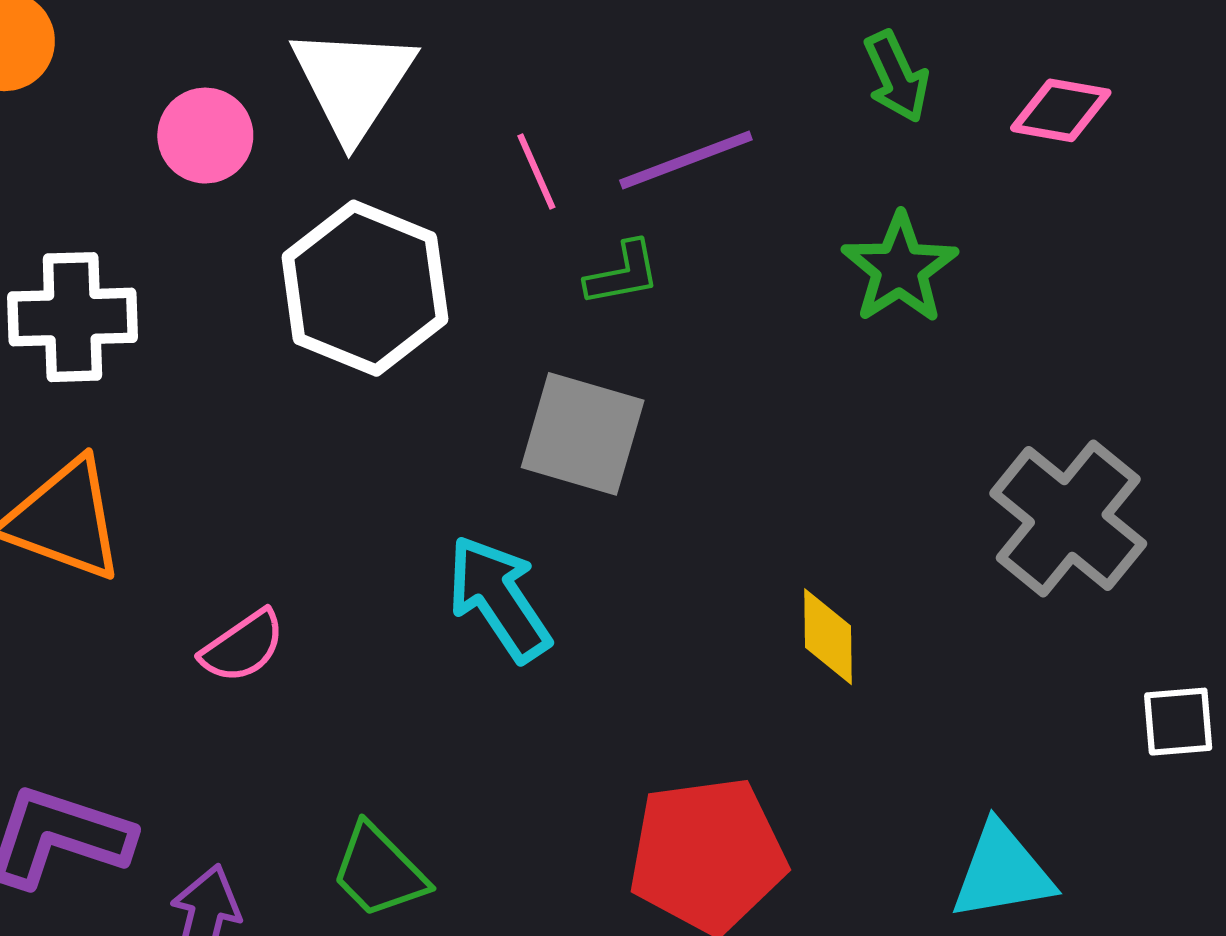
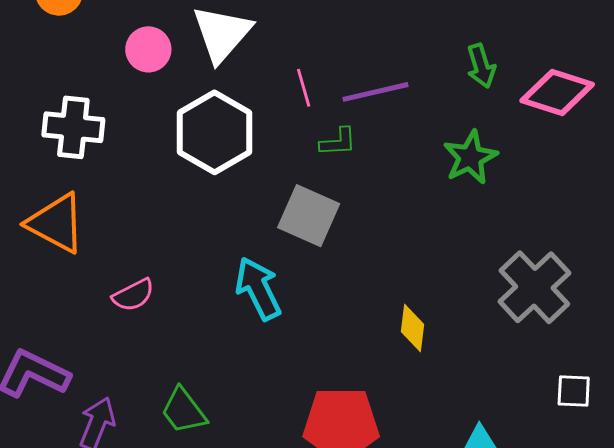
pink diamond: (1061, 110) -> (557, 92), size x1.5

